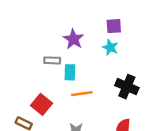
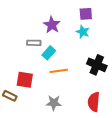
cyan rectangle: (70, 72) -> (49, 53), turned 40
red square: (41, 104) -> (25, 80), turned -30

